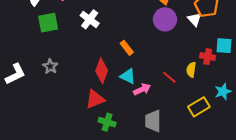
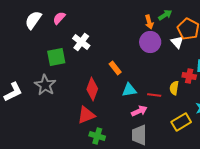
green square: (48, 23) -> (56, 57), moved
gray star: (50, 66) -> (45, 85), size x1.5
cyan triangle: (128, 76) -> (129, 90), moved, turned -35
red line: (169, 77) -> (154, 95), turned -32
pink arrow: (142, 89) -> (139, 111), moved

